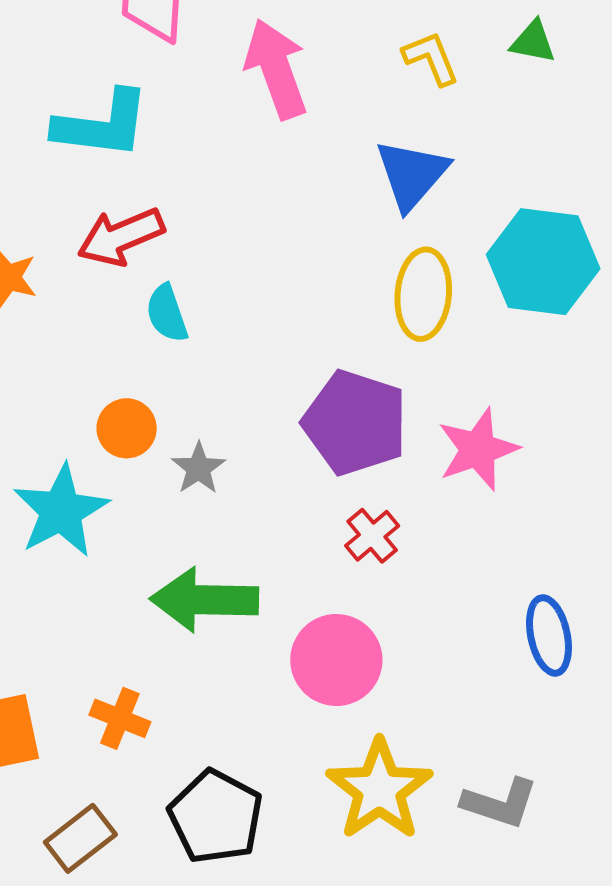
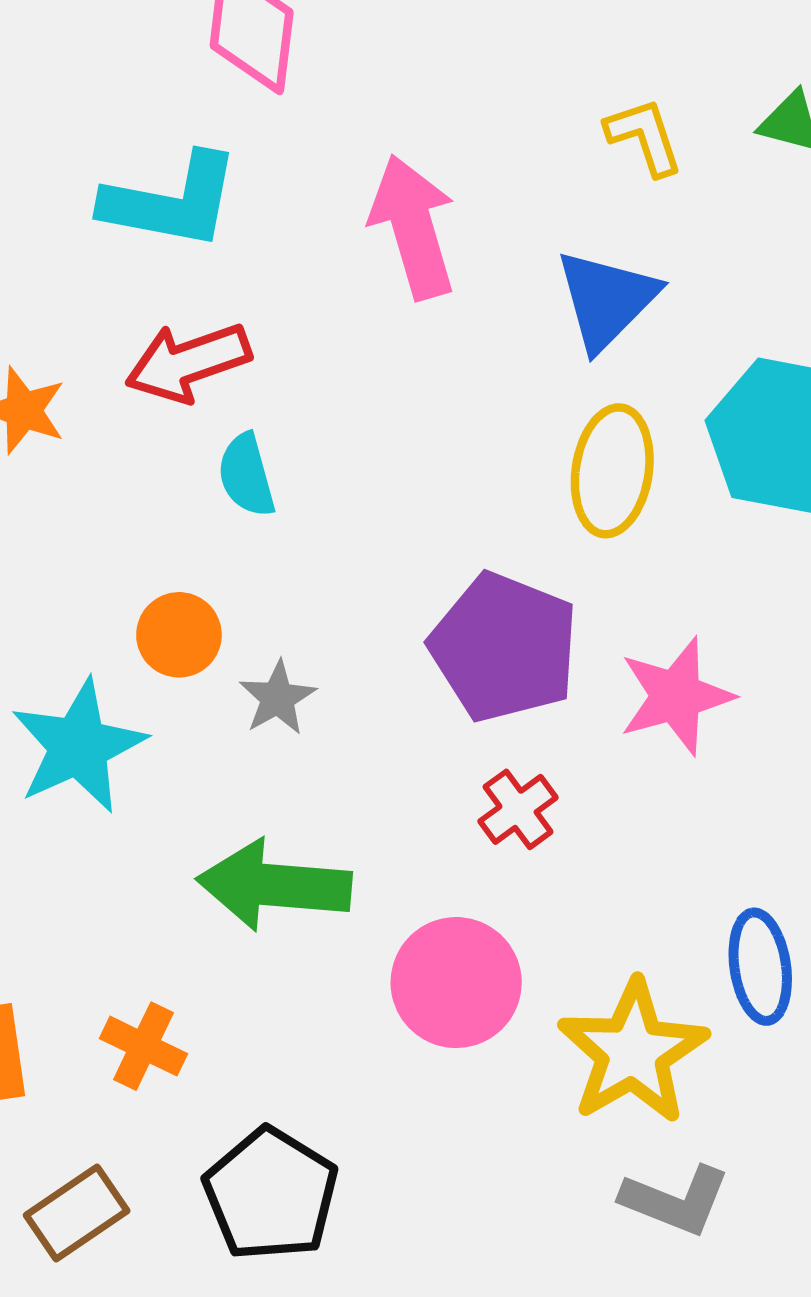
pink arrow: (276, 69) -> (413, 227), moved
yellow star: (379, 790) -> (633, 1052), moved

